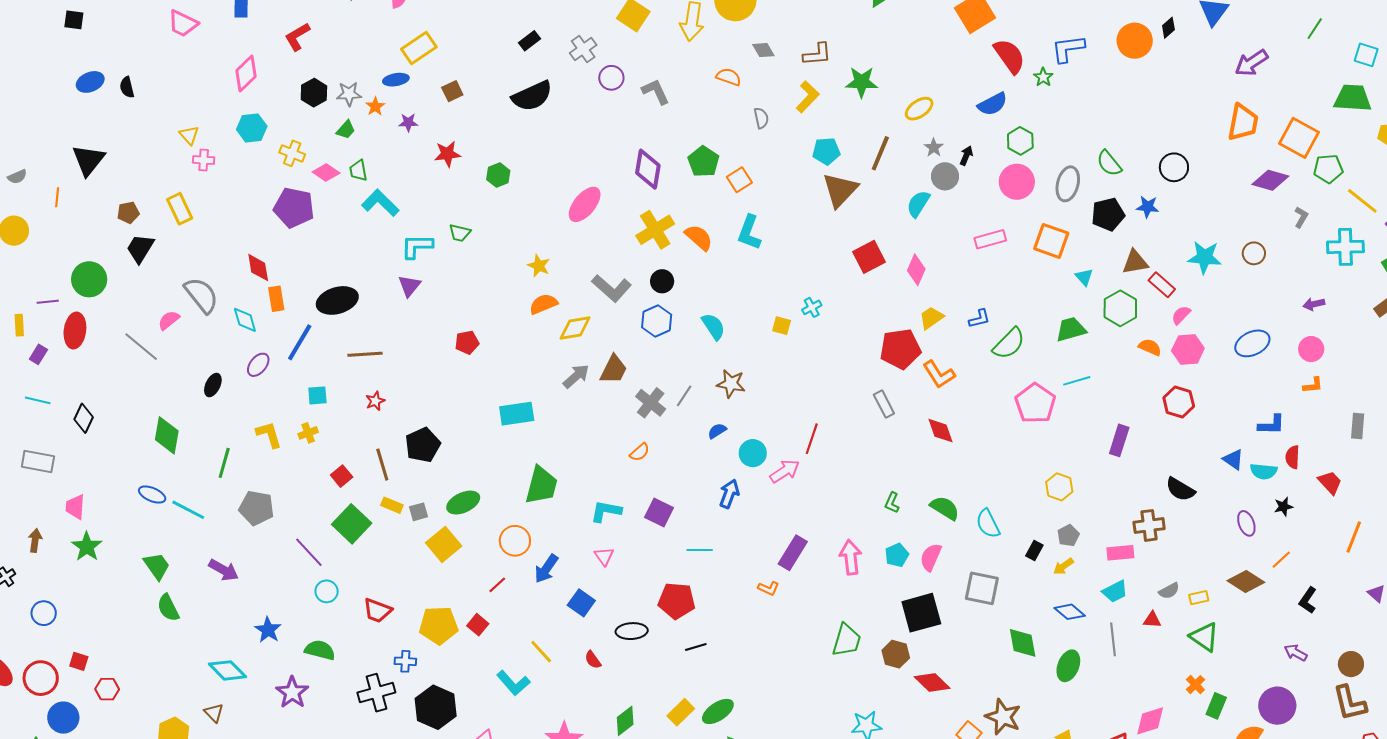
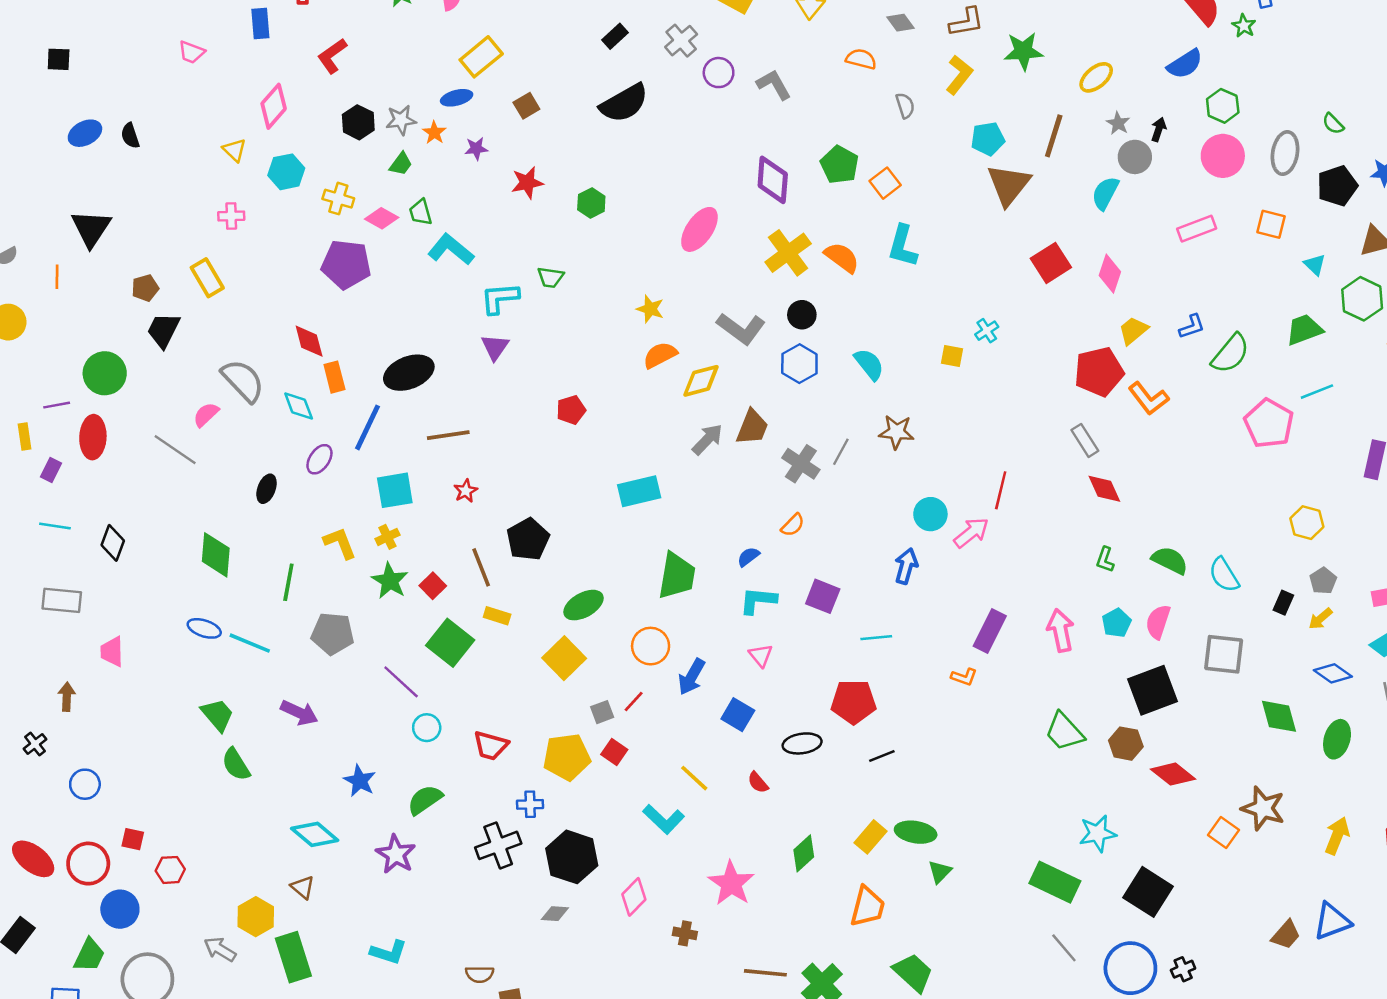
pink trapezoid: (183, 24) -> (192, 52), size x0.7
yellow triangle: (189, 135) -> (234, 150), moved
green semicircle: (1109, 163) -> (1333, 124), size x0.7
orange square: (1051, 241) -> (1271, 224), size x0.7
cyan square: (317, 395) -> (395, 490), size x1.5
blue semicircle: (717, 431) -> (748, 557), moved
red diamond: (940, 431) -> (1104, 489), moved
gray square: (419, 512) -> (602, 712), moved
green star: (87, 547) -> (390, 581), moved
green trapezoid: (846, 640) -> (1064, 732), turned 126
green semicircle: (320, 650) -> (425, 800), turned -44
green ellipse: (718, 711) -> (916, 832), turned 48

